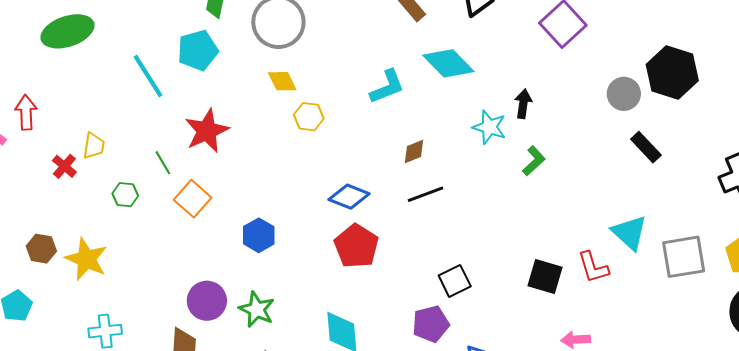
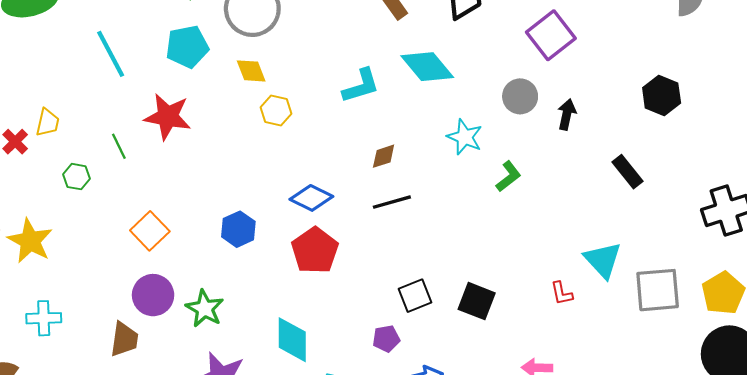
cyan pentagon: (198, 50) -> (187, 47), moved
black hexagon: (672, 72) -> (662, 95), size x0.7
gray circle: (624, 94) -> (520, 96), moved
black arrow: (523, 104) -> (567, 114), moved
red star: (207, 131) -> (168, 117), turned 30
orange square: (193, 199) -> (150, 231), moved
blue hexagon: (259, 235) -> (238, 229), moved
red L-shape: (593, 267) -> (562, 293), size x0.7
black square: (545, 276) -> (477, 301), moved
purple pentagon: (431, 324) -> (386, 339), size x0.7

